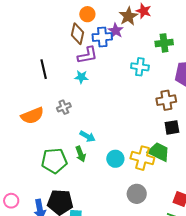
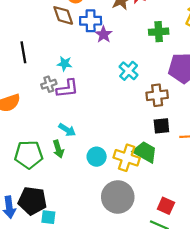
purple star: (116, 31) -> (104, 34), moved
brown diamond: (77, 34) -> (63, 15), turned -35
purple L-shape: (87, 55) -> (67, 89), moved
cyan cross: (140, 67) -> (129, 71), moved, turned 30
gray cross: (64, 107) -> (49, 84), moved
gray circle: (137, 194) -> (118, 197), size x1.5

